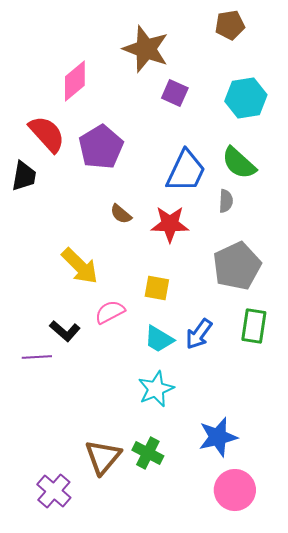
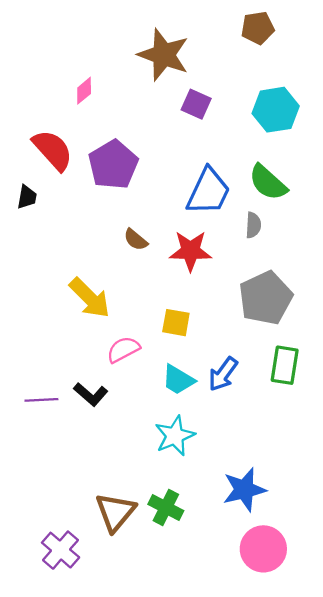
pink diamond: (75, 81) -> (84, 91), size x0.6
black trapezoid: (24, 176) -> (27, 197), size x0.7
black L-shape: (65, 331) -> (91, 394), moved

